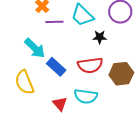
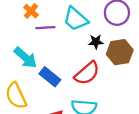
red semicircle: (90, 65) -> (87, 73), turned -30
brown hexagon: (121, 74) -> (120, 52), moved

